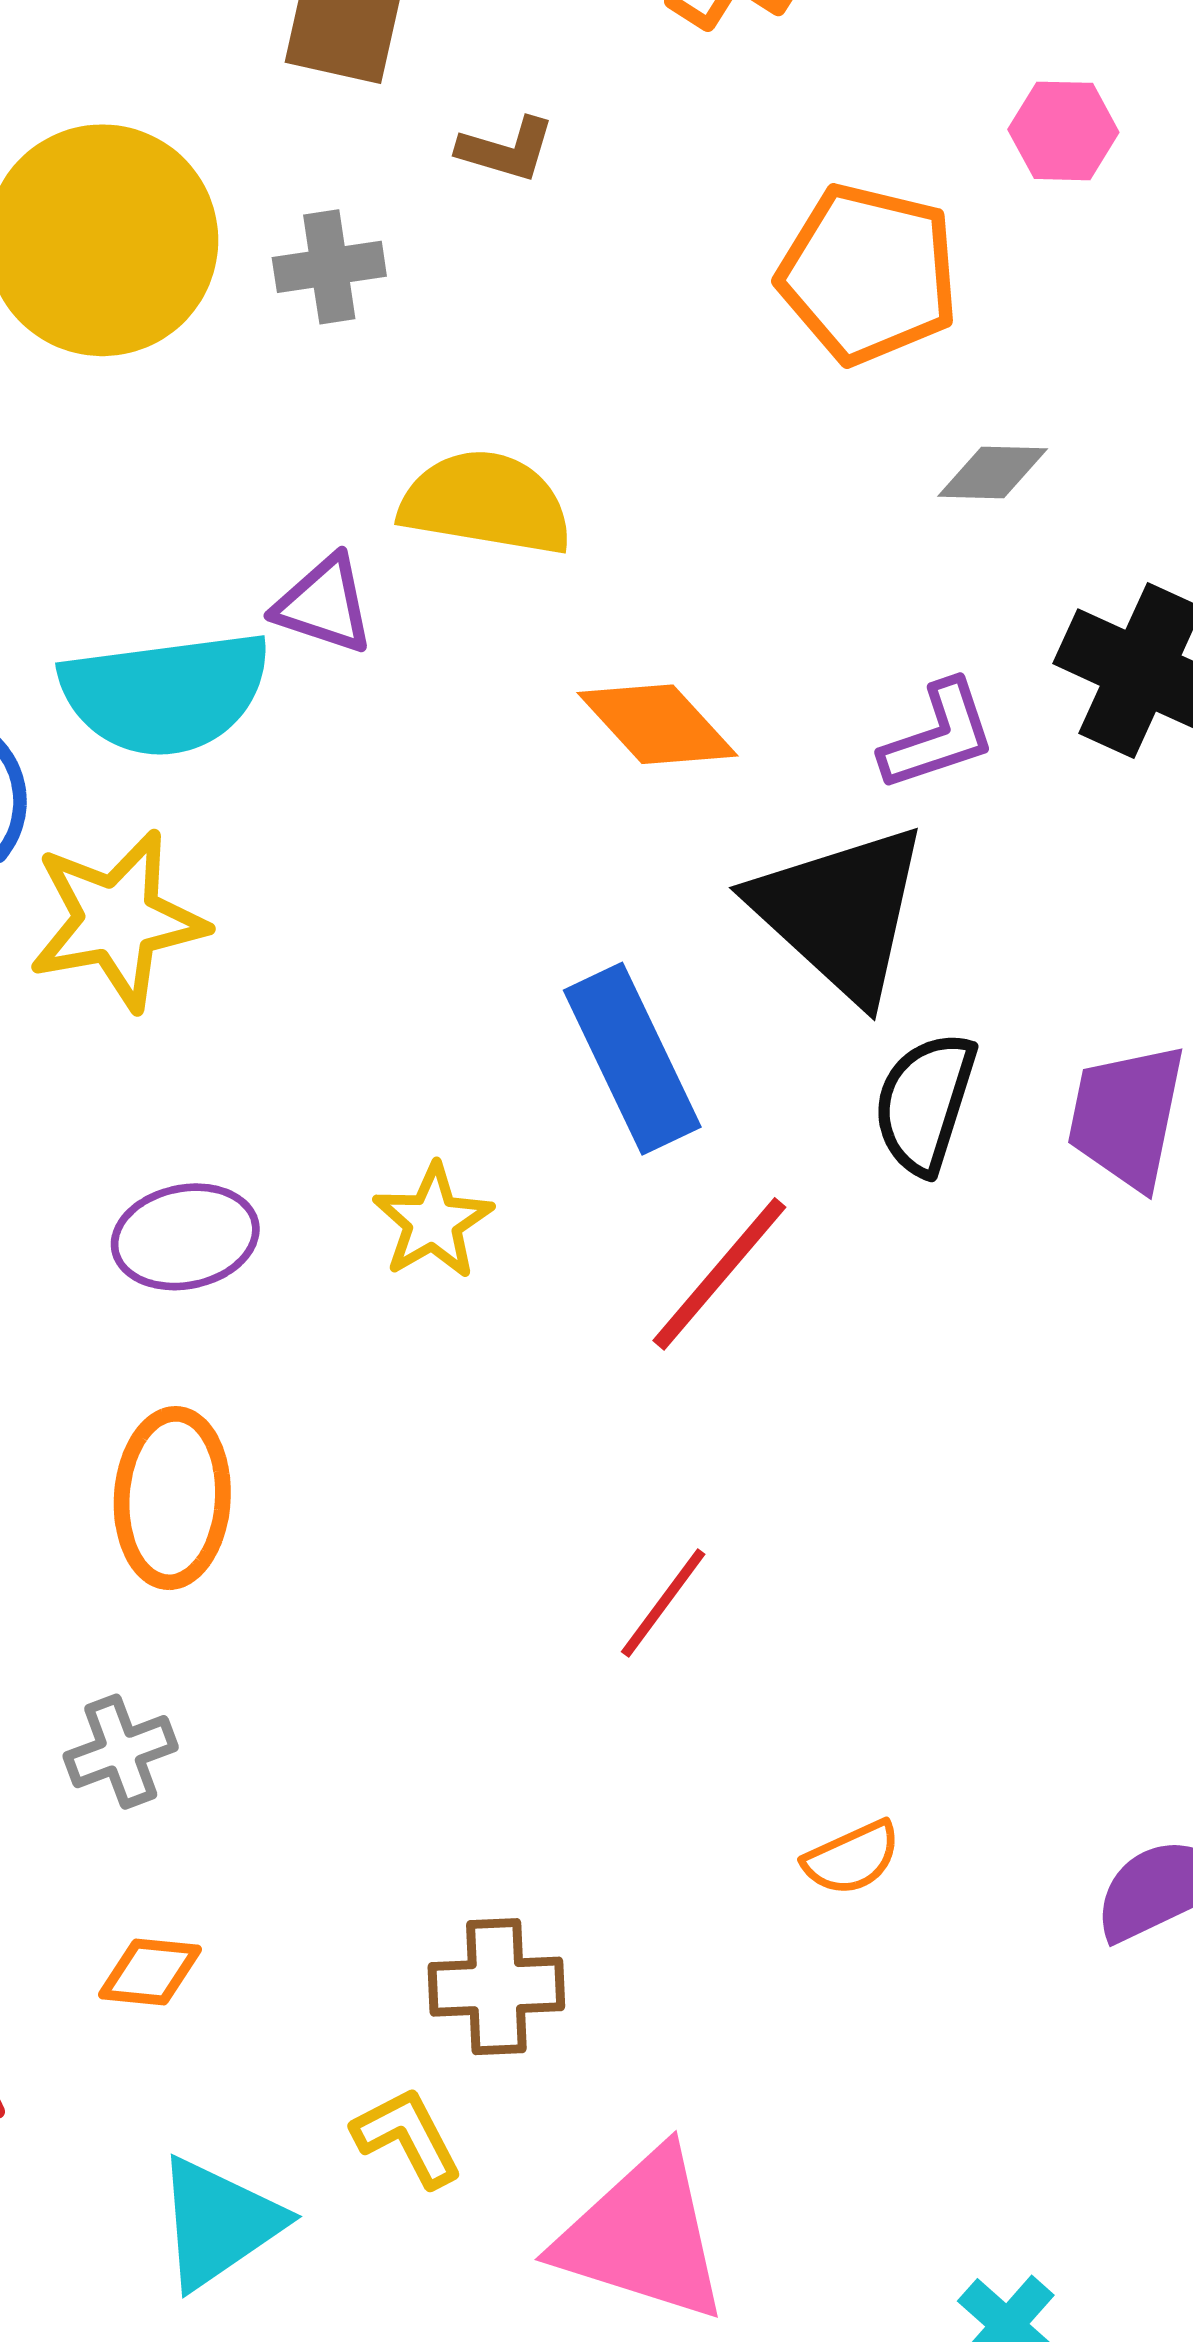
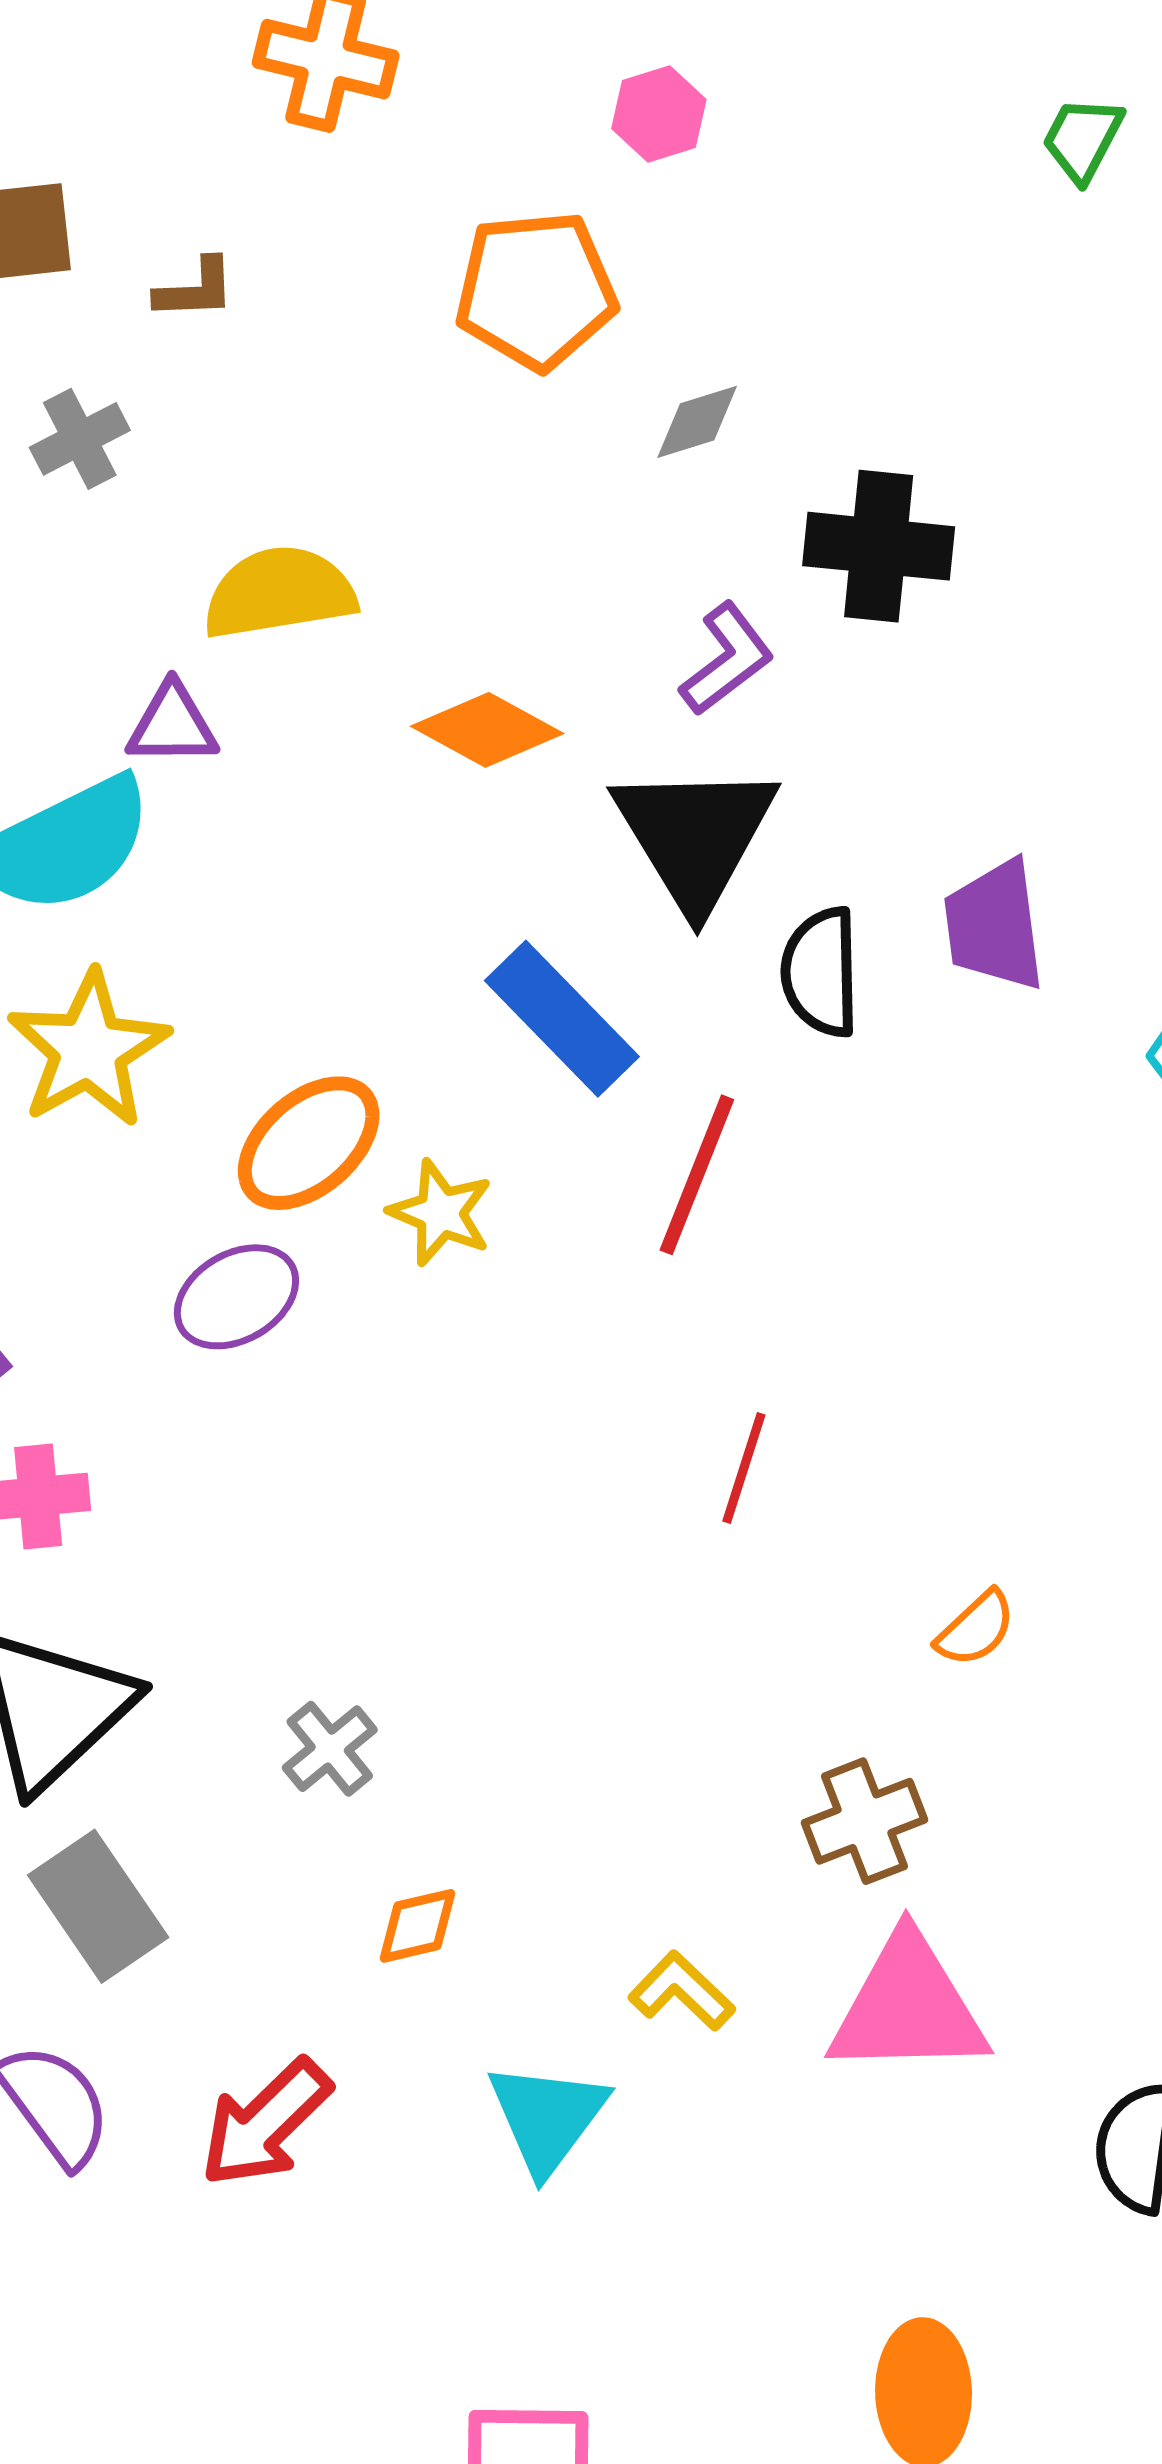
black triangle: (840, 912) -> (695, 836), turned 35
orange ellipse: (172, 1498) -> (309, 1143), moved, turned 64
brown cross: (496, 1987) -> (864, 1821), moved

